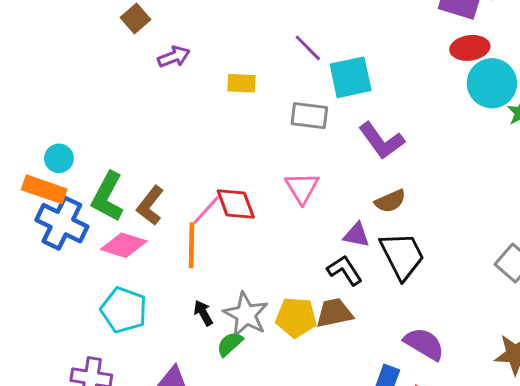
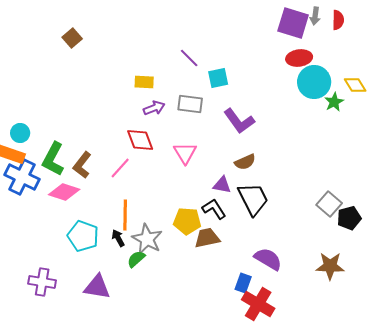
purple arrow: (174, 57) -> (154, 108), moved
cyan square: (351, 77) -> (218, 78), size x0.7
red diamond: (236, 204) -> (140, 140), moved
orange line: (191, 245) -> (125, 215), moved
cyan pentagon: (124, 310) -> (83, 236), moved
yellow pentagon: (296, 317) -> (187, 221), moved

